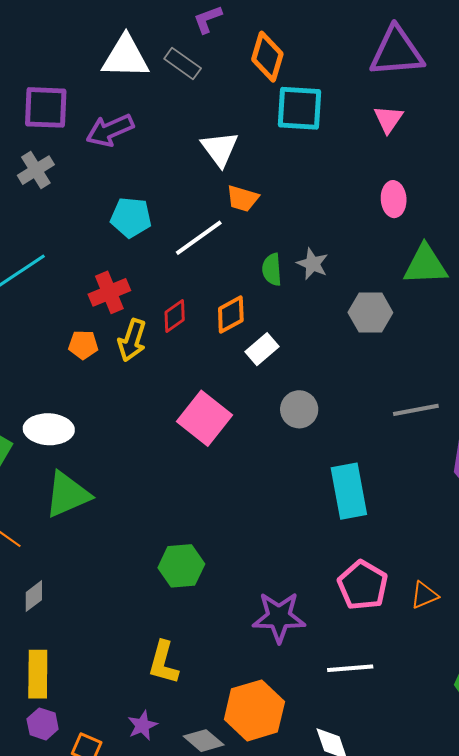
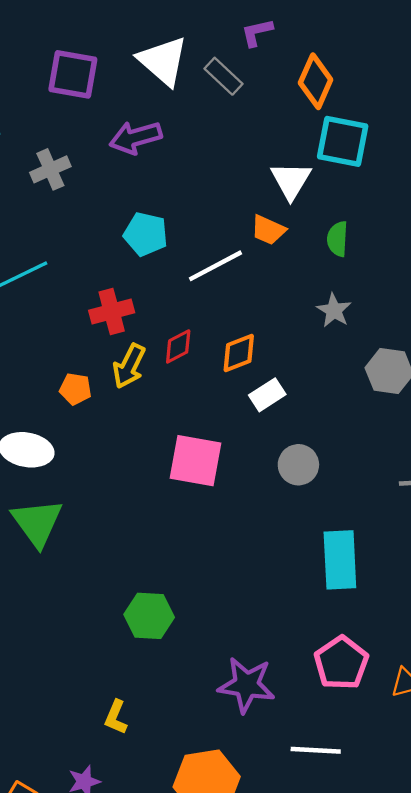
white triangle: (125, 57) -> (163, 61), turned 32
purple square: (46, 107) -> (73, 74), moved
white triangle: (220, 149) -> (291, 181), moved
green semicircle: (272, 270) -> (337, 239), moved
orange pentagon: (83, 345) -> (75, 389), moved
pink square: (205, 418) -> (196, 461), turned -36
green triangle: (67, 495) -> (37, 523), turned -50
yellow L-shape: (163, 663) -> (116, 717), size x0.7

